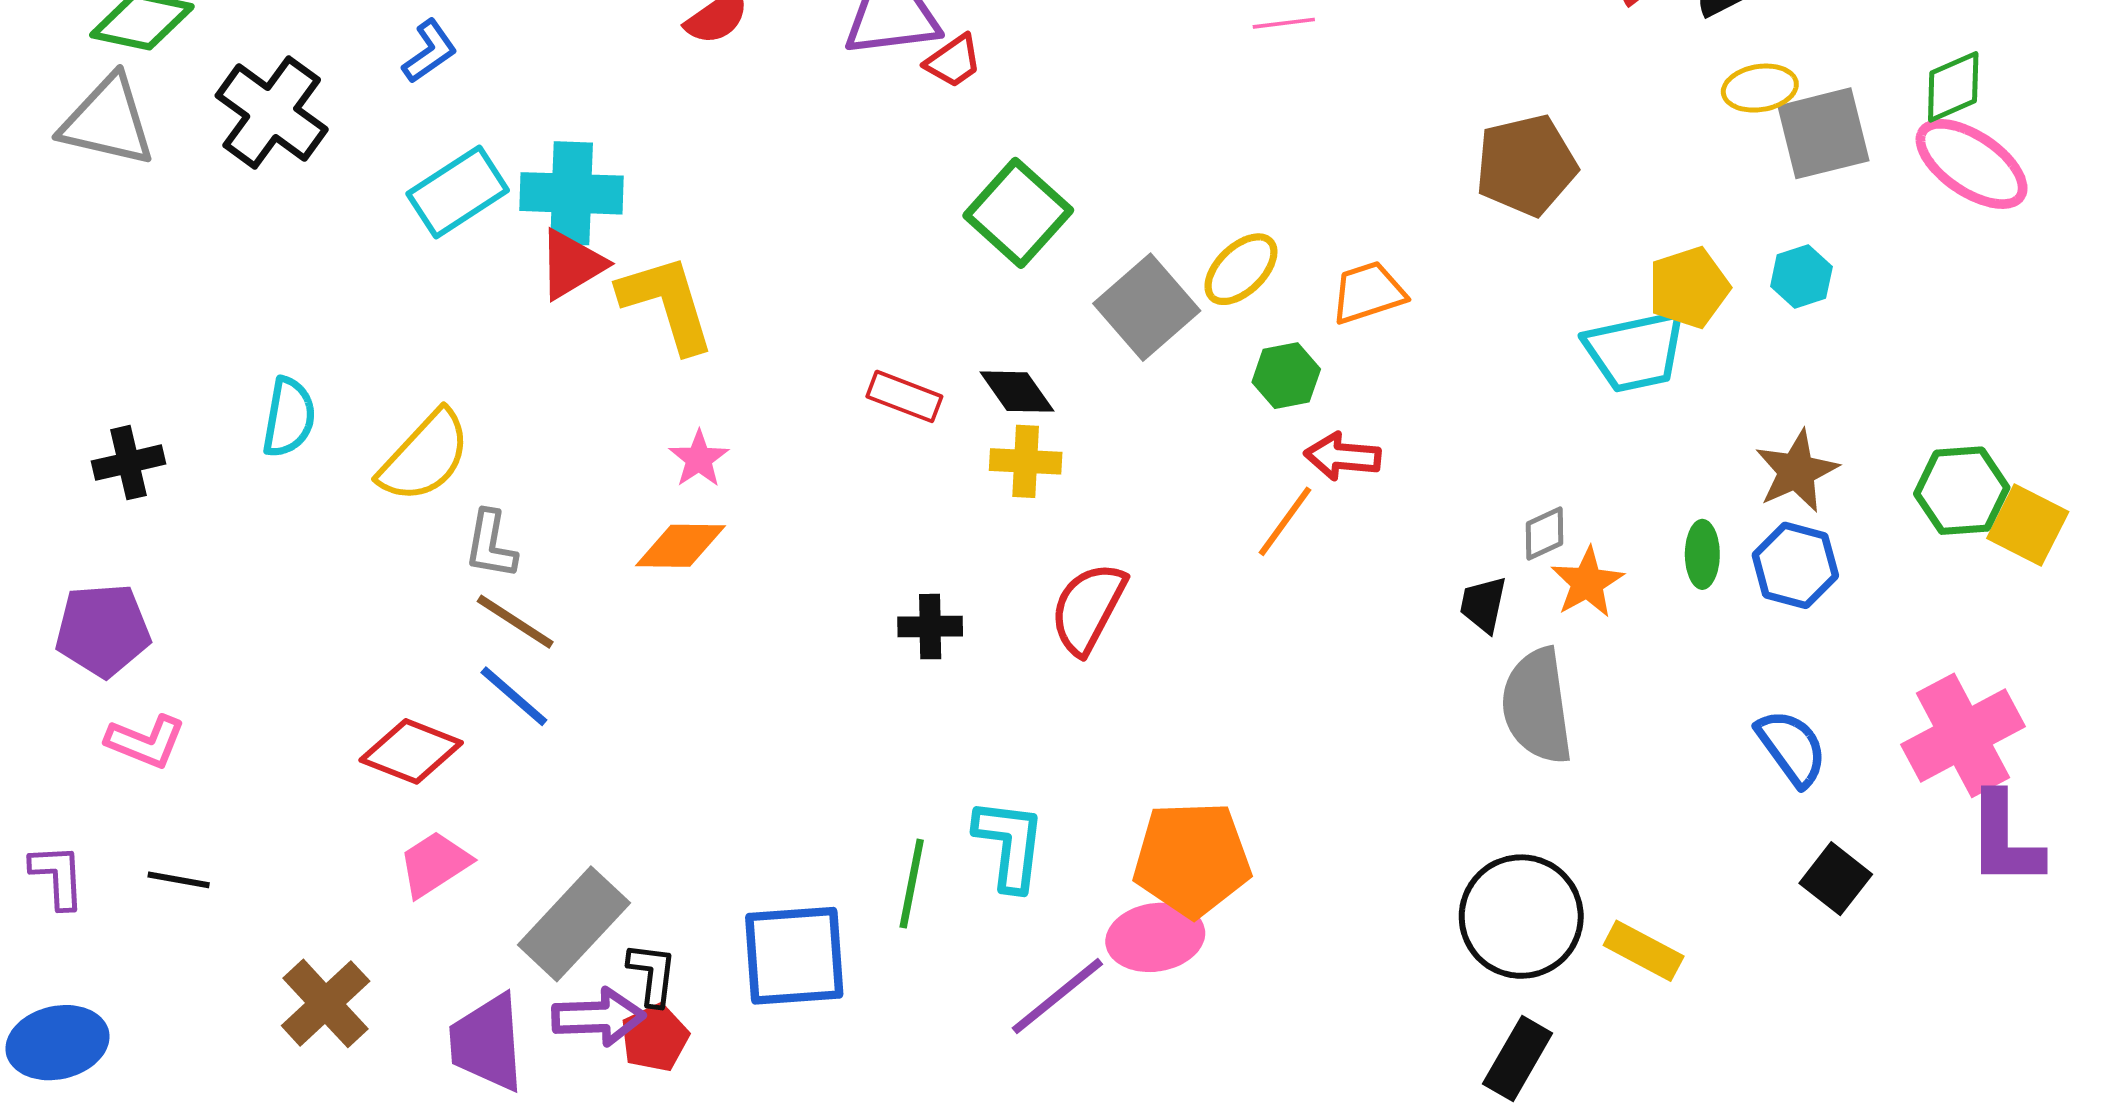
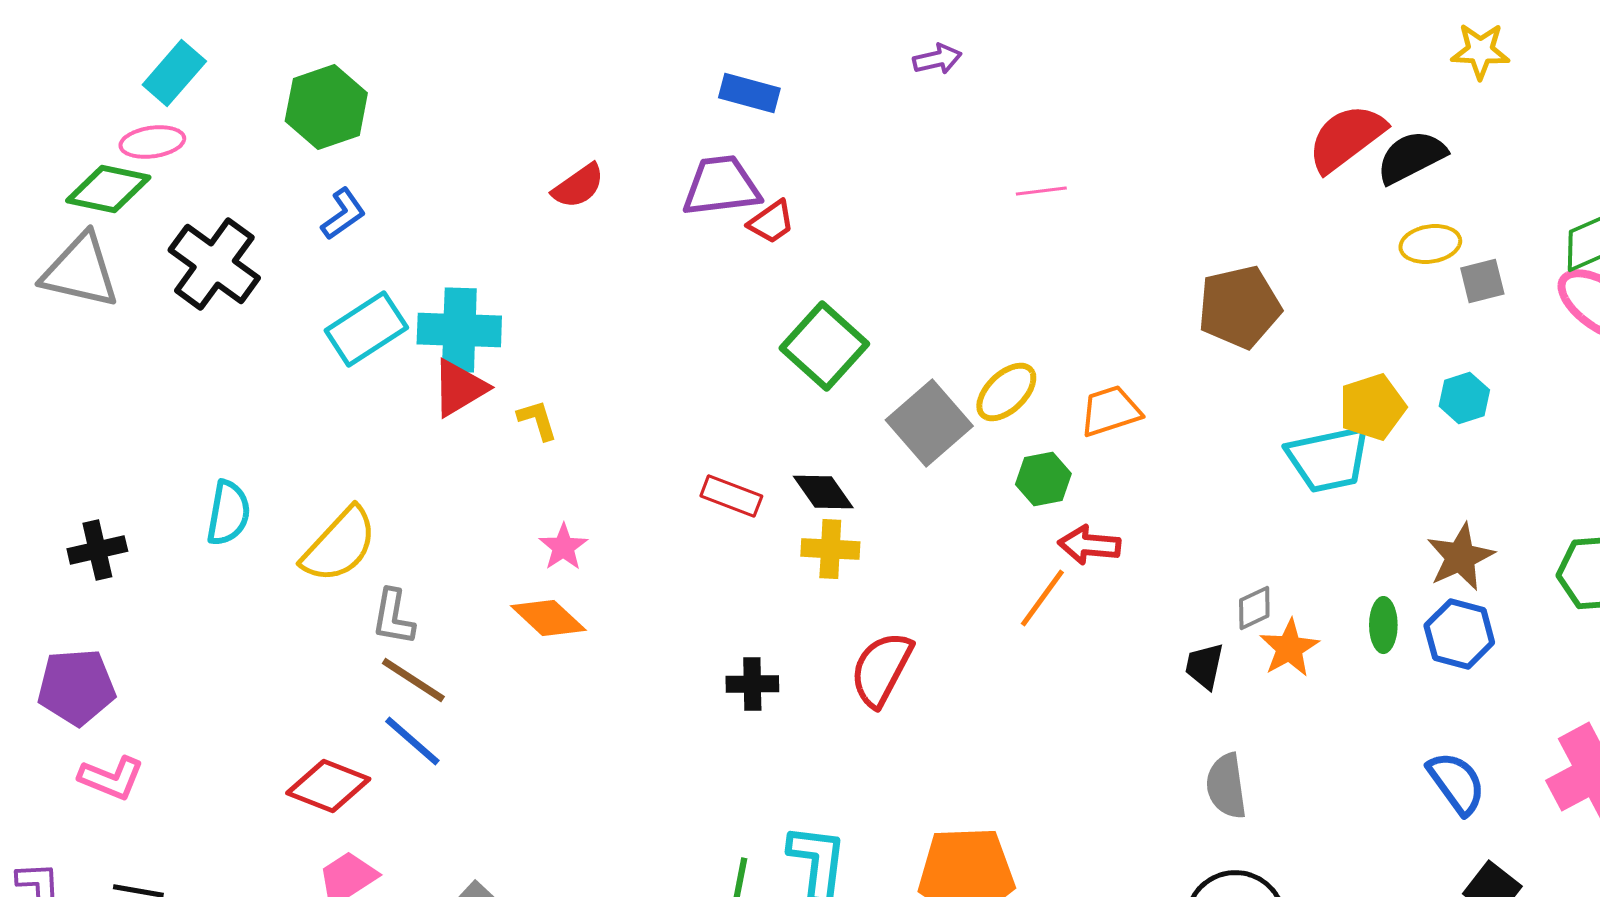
gray square: (1823, 133) -> (1482, 281), size x0.6
yellow L-shape: (667, 303) -> (537, 420), size x0.5
orange diamond: (680, 546) -> (548, 618), turned 42
gray semicircle: (1537, 706) -> (1226, 786), moved, size x0.7

